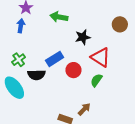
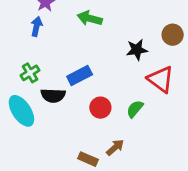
black star: (83, 37) -> (137, 50), moved
red triangle: (101, 57) -> (161, 79), moved
red circle: (73, 70) -> (100, 108), moved

